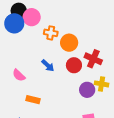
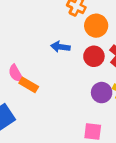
blue arrow: (48, 66) -> (60, 47), turned 128
pink semicircle: (19, 75) -> (16, 73), moved

